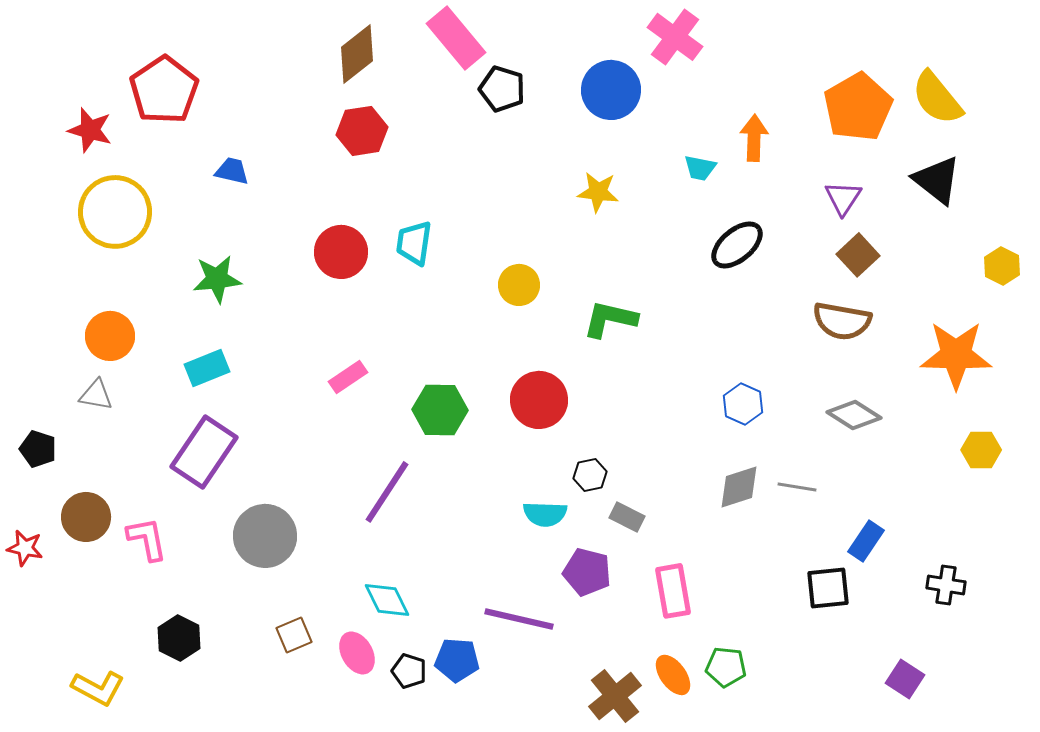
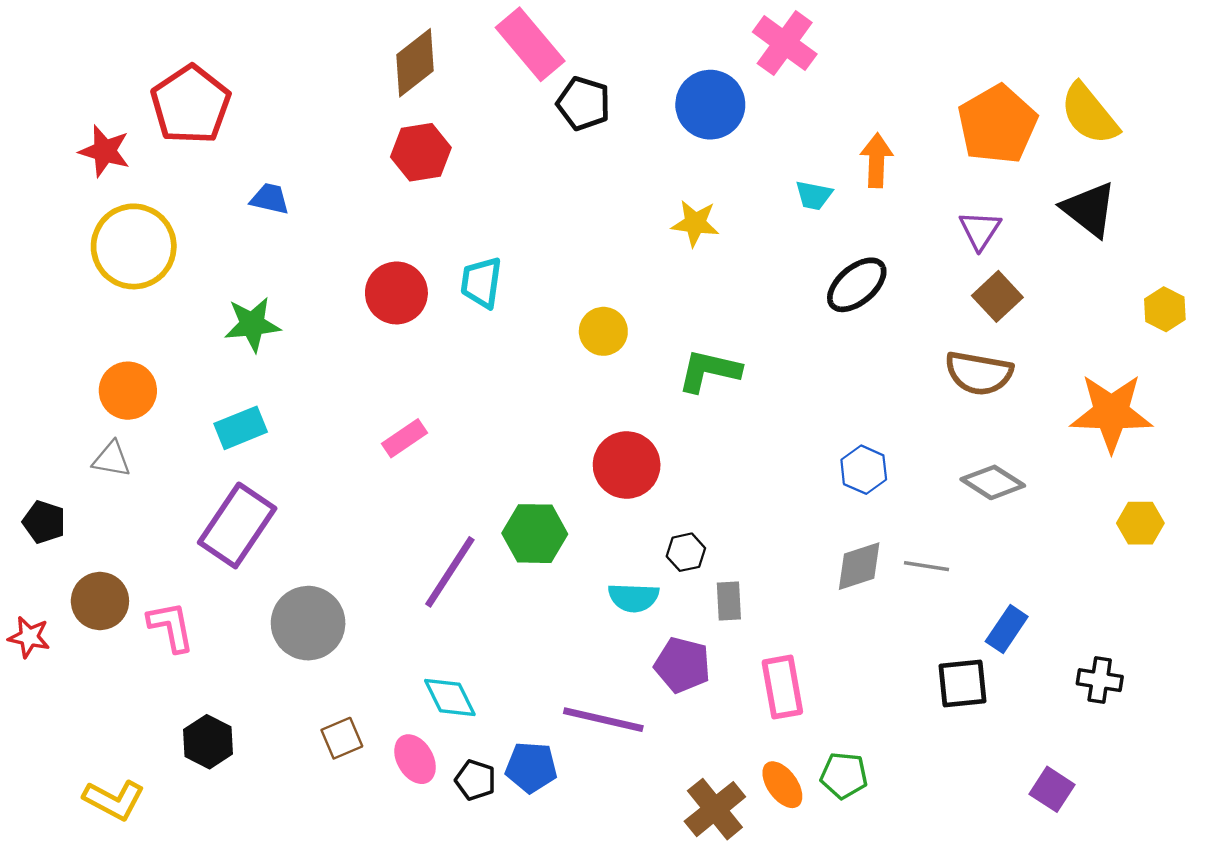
green hexagon: (440, 410) -> (535, 534), moved
gray rectangle: (627, 517) -> (729, 601), turned 60

